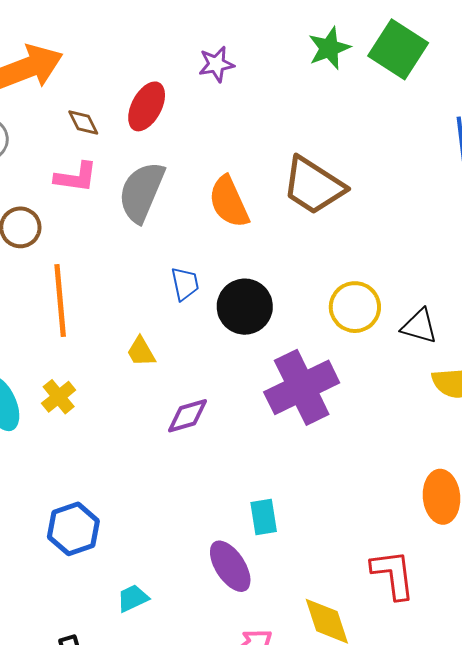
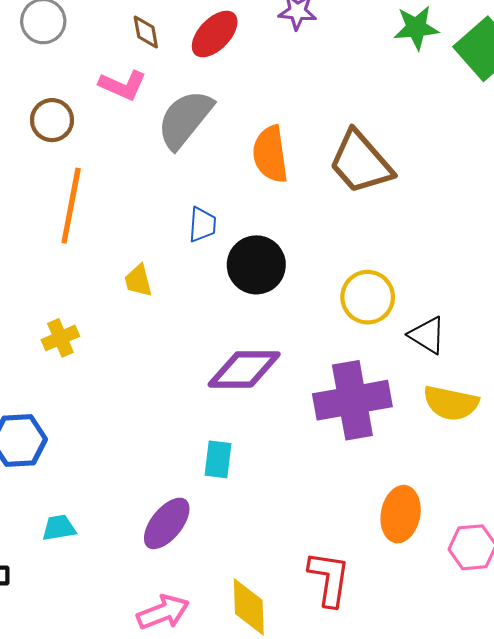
purple cross: (302, 387) -> (352, 400), moved
yellow cross: (59, 397) -> (60, 338), moved
purple diamond: (188, 416) -> (244, 369), moved, size x1.5
cyan rectangle: (264, 517) -> (218, 459), moved
purple ellipse: (230, 566) -> (167, 523), turned 56

